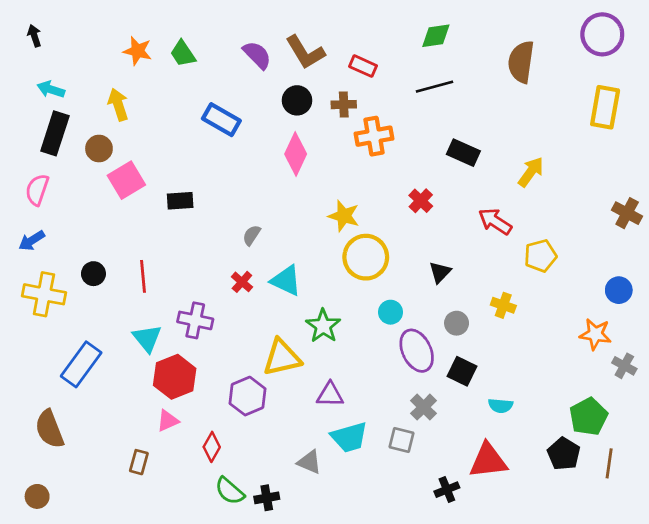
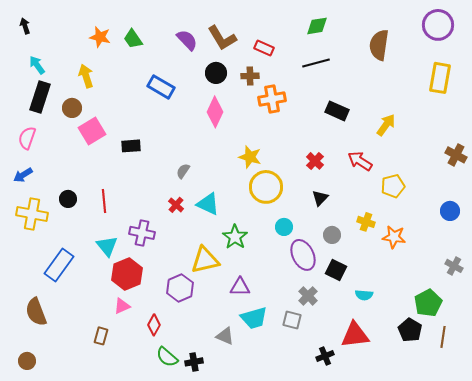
cyan arrow: (51, 89) -> (37, 65), turned 36
red cross: (421, 201) -> (315, 161), moved
orange star: (595, 334) -> (394, 237), moved

